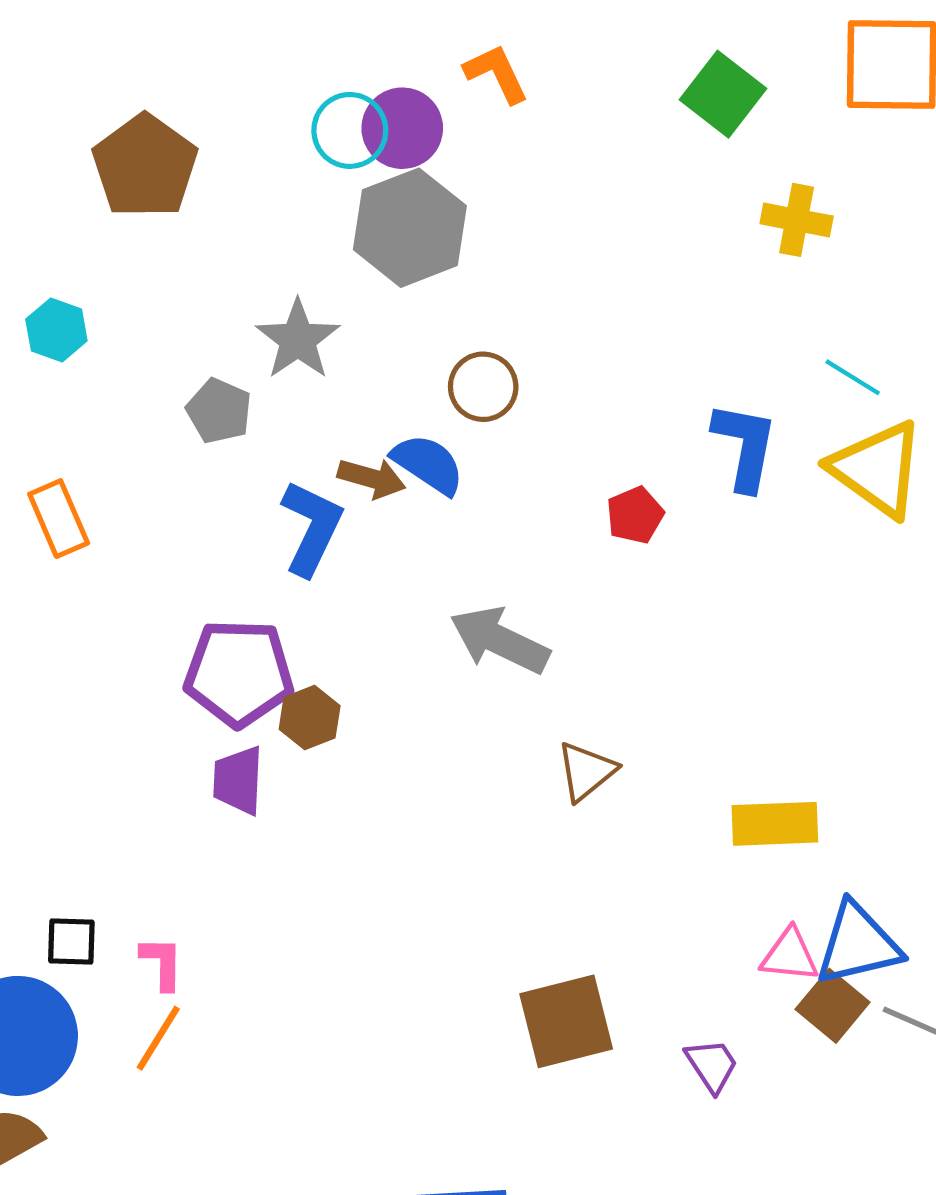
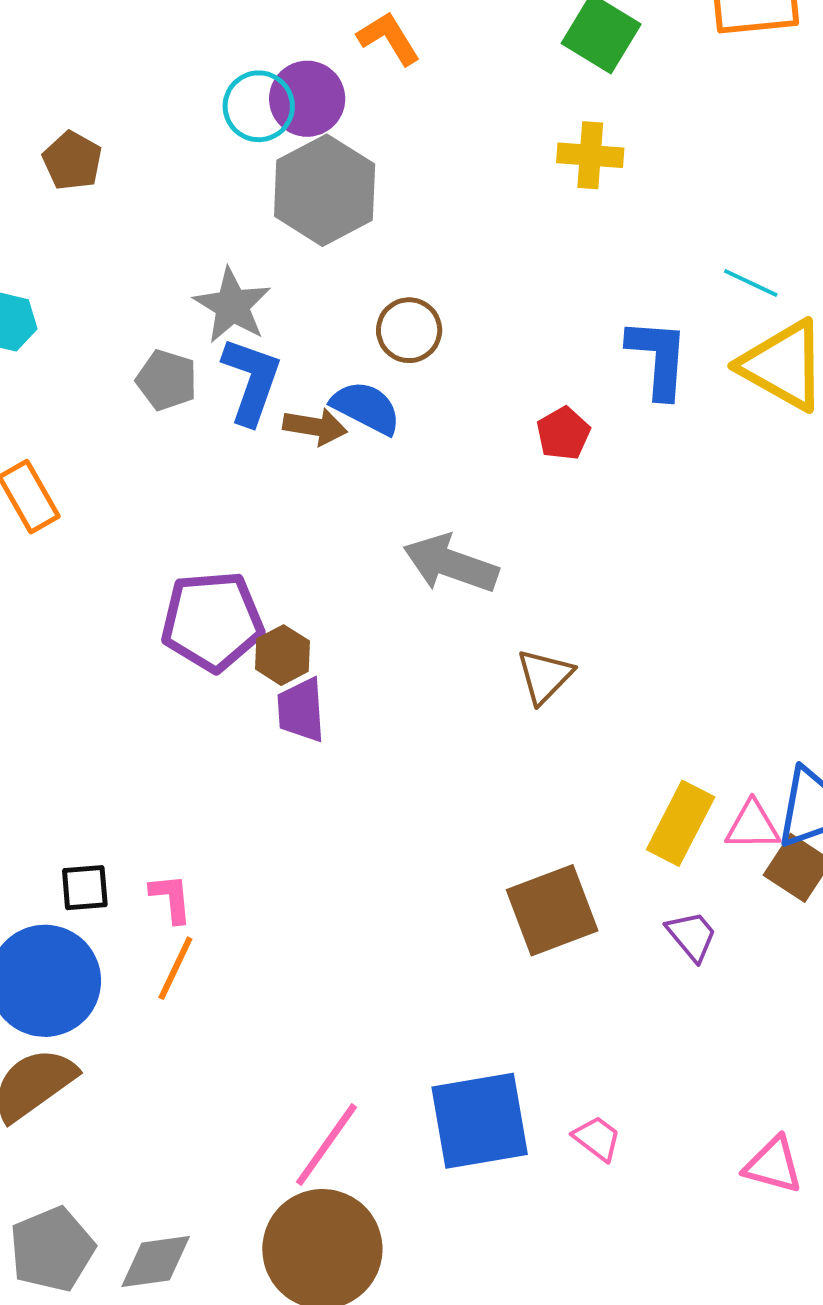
brown pentagon: (145, 166) -> (72, 161), size x0.6
yellow cross: (797, 220) -> (590, 155), moved
blue L-shape: (312, 528) -> (251, 381), moved
purple trapezoid: (238, 780) -> (301, 710), moved
yellow rectangle: (775, 824) -> (681, 823), moved, turned -54

